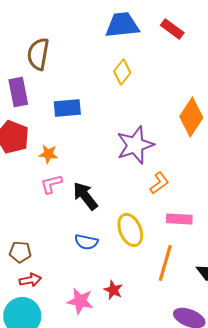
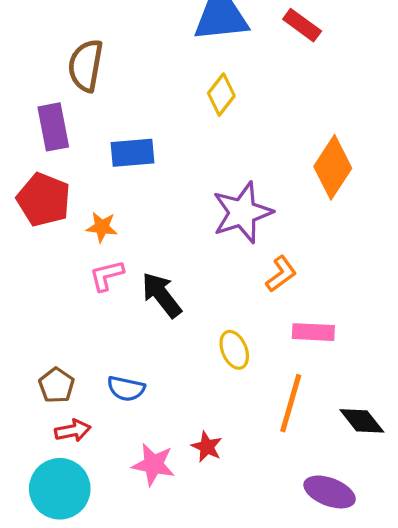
yellow ellipse: (130, 230) -> (234, 350), size x0.7
blue semicircle: (86, 242) -> (126, 389), moved
brown pentagon: (20, 252) -> (57, 385), turned 30

